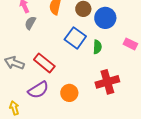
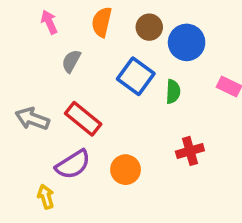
gray semicircle: (30, 23) -> (71, 61), moved
red cross: (107, 82) -> (190, 151), size x0.7
yellow arrow: (14, 108) -> (46, 197), moved

